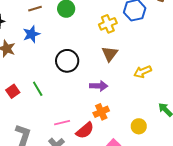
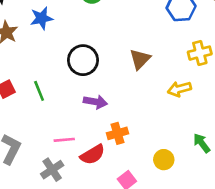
yellow cross: (108, 24) -> (200, 53), moved
purple arrow: (99, 86) -> (95, 102), moved

